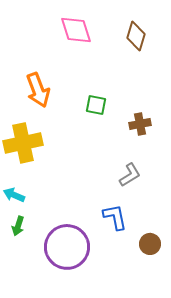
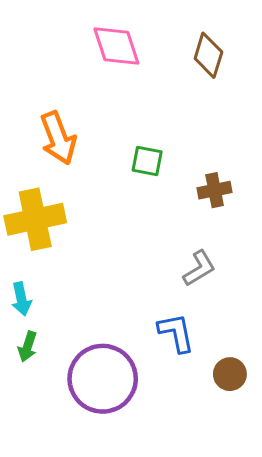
cyan arrow: (14, 195) -> (21, 299), turned -125

